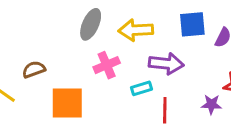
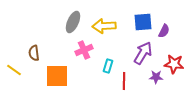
purple arrow: (166, 64) -> (143, 53), moved, turned -65
brown semicircle: (34, 69) -> (34, 53), turned -77
cyan rectangle: (142, 88) -> (108, 66), turned -56

